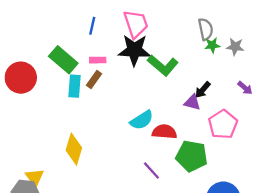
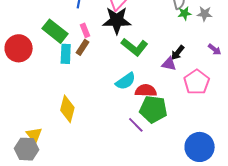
pink rectangle: (98, 60) -> (85, 30), turned 72
green L-shape: (163, 65) -> (135, 47), moved
green pentagon: (192, 156) -> (153, 109), moved

